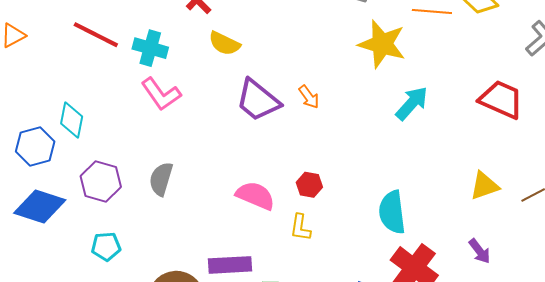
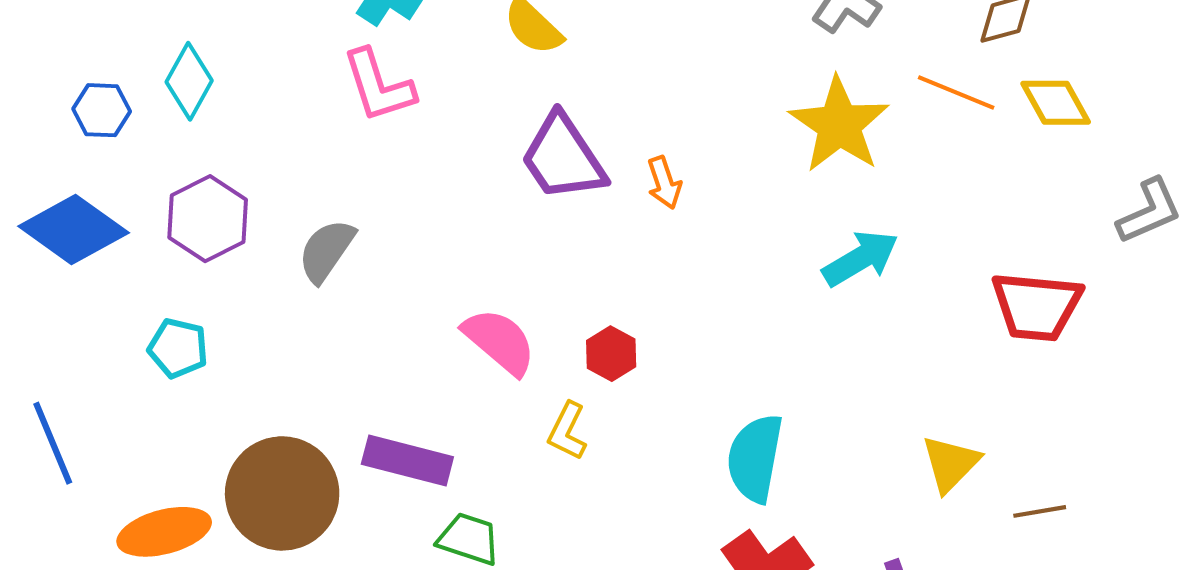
red trapezoid: (501, 100) -> (1036, 306), turned 144
blue hexagon: (35, 146) -> (102, 110), size x0.7
yellow triangle: (484, 186) -> (950, 464), turned -44

